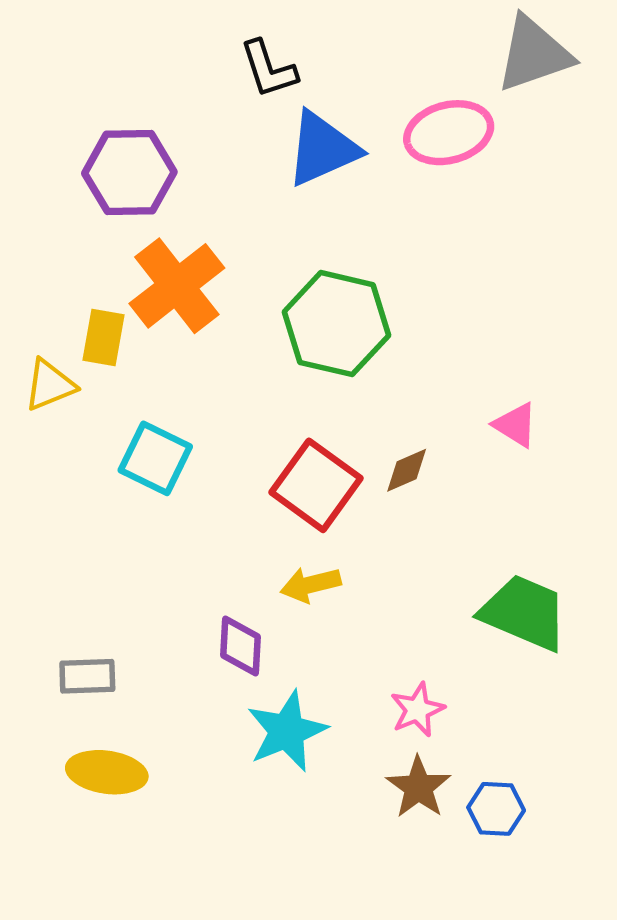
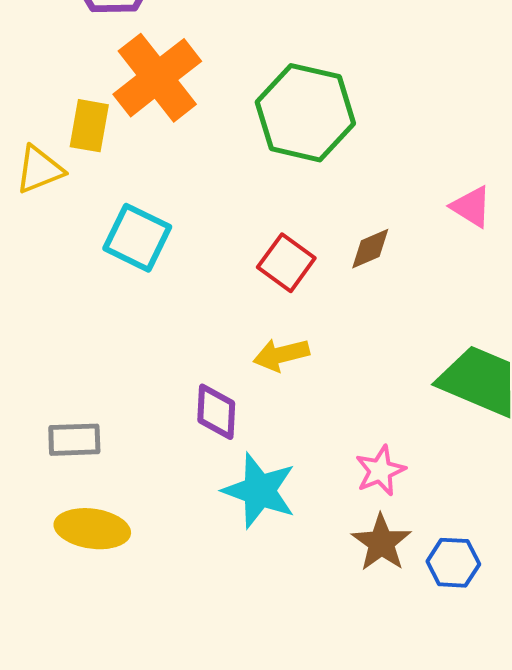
red square: (316, 485) -> (286, 263), size x0.7
cyan star: (287, 731) -> (259, 491), turned -30

